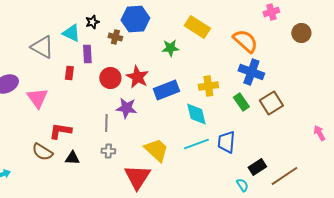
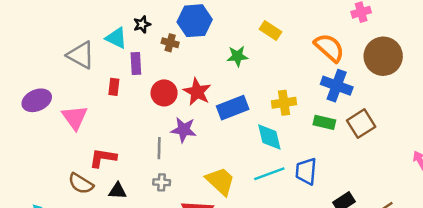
yellow rectangle: (197, 27) -> (271, 31), size x0.7
brown circle: (301, 33) -> (383, 56), moved, size x1.6
green rectangle: (241, 102) -> (324, 122), turned -42

